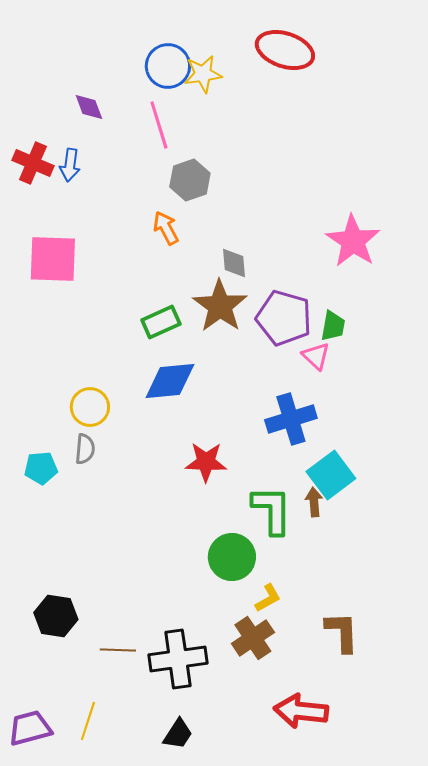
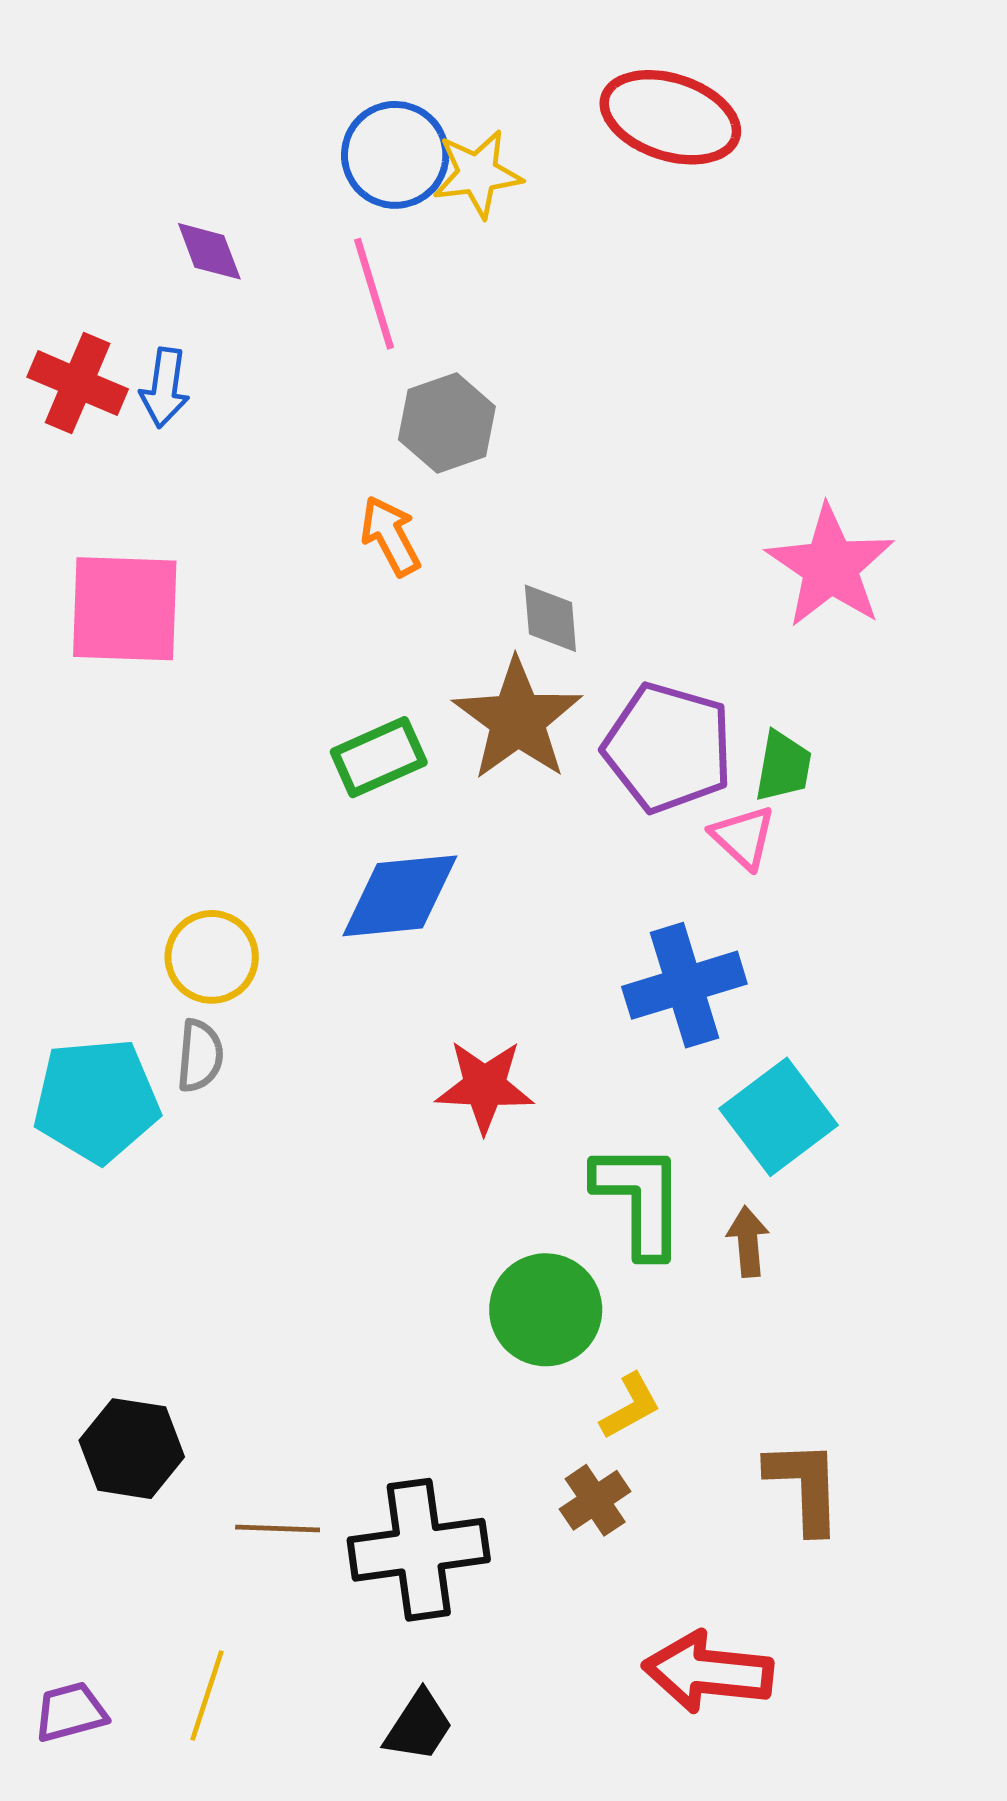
cyan pentagon: (41, 468) -> (96, 1100), size x1.6
brown arrow: (314, 502) -> (748, 1242), moved
brown cross: (253, 638) -> (595, 1500), size x0.7
purple trapezoid: (30, 728) -> (71, 1712), size x0.7

